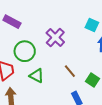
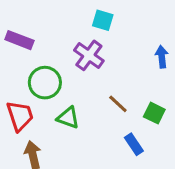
cyan square: (92, 25) -> (103, 20), moved

